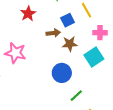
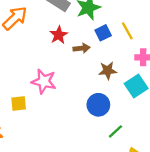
blue square: (68, 20) -> (103, 33), moved
brown arrow: (53, 33) -> (81, 48), moved

